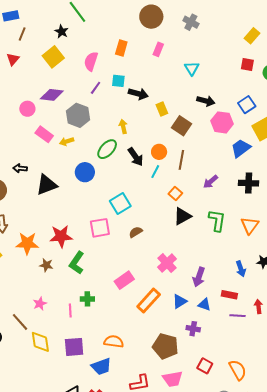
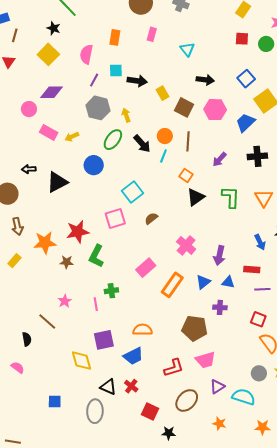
gray hexagon: (78, 115) -> (98, 108), moved
pink hexagon: (222, 122) -> (215, 110), moved
yellow diamond: (40, 342) -> (81, 361), moved
red square: (205, 366) -> (258, 319), moved

